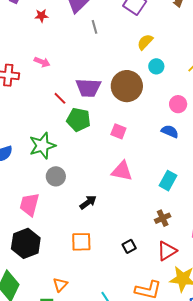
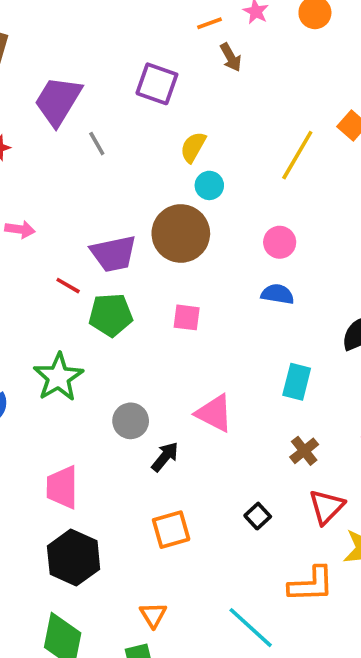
cyan circle: (156, 66) -> (209, 185), moved
pink triangle: (122, 171) -> (214, 413), moved, turned 30
gray circle: (56, 176) -> (131, 421), moved

